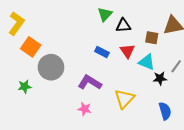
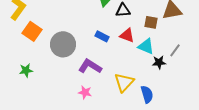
red triangle: (127, 51) -> (127, 35), turned -35
gray circle: (51, 67) -> (63, 44), moved
blue semicircle: (165, 111) -> (147, 94), moved

